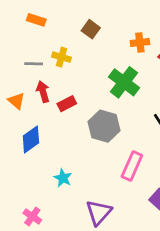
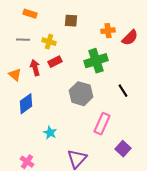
brown square: (91, 29) -> (71, 21), turned -32
gray line: (34, 64) -> (23, 40), moved
green cross: (124, 82) -> (96, 61), turned 35
red rectangle: (67, 104) -> (55, 62), moved

